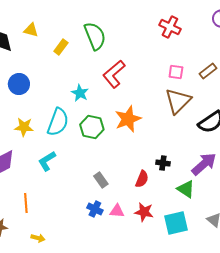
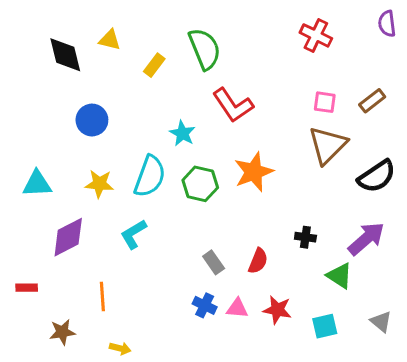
red L-shape: (114, 74) -> (233, 105), turned -84
red semicircle: (142, 179) -> (258, 261), moved
cyan square: (176, 223) -> (325, 326), size x0.7

